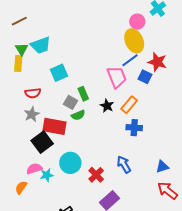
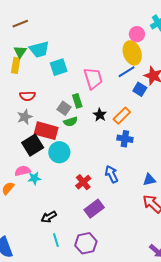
cyan square: (59, 73) -> (59, 67), moved
pink trapezoid: (117, 77) -> (93, 78), moved
cyan circle: (70, 163) -> (59, 152), moved

